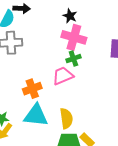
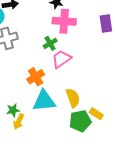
green cross: (73, 59) -> (50, 43), moved

